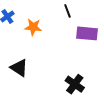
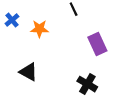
purple rectangle: (87, 33) -> (97, 44), moved, turned 65

